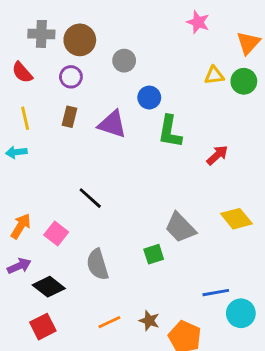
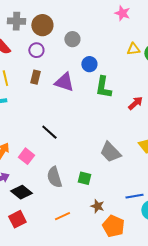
green square: (154, 254) -> (84, 178), moved, turned 32
brown star: (149, 321) -> (97, 206), moved

